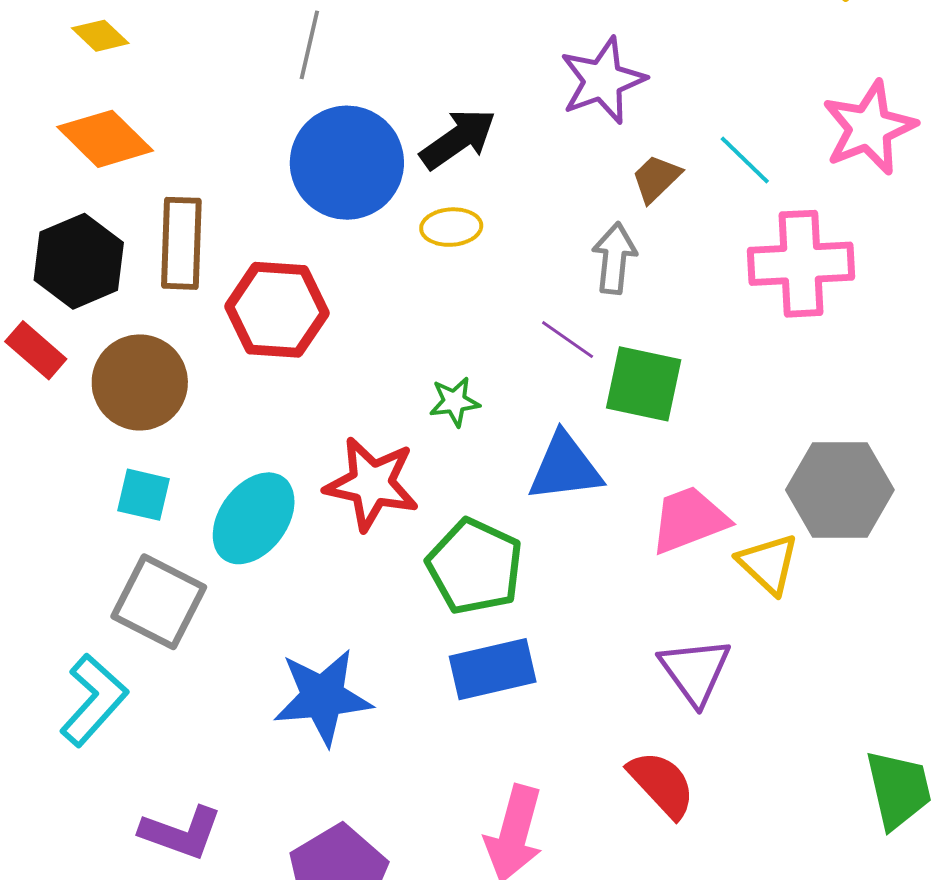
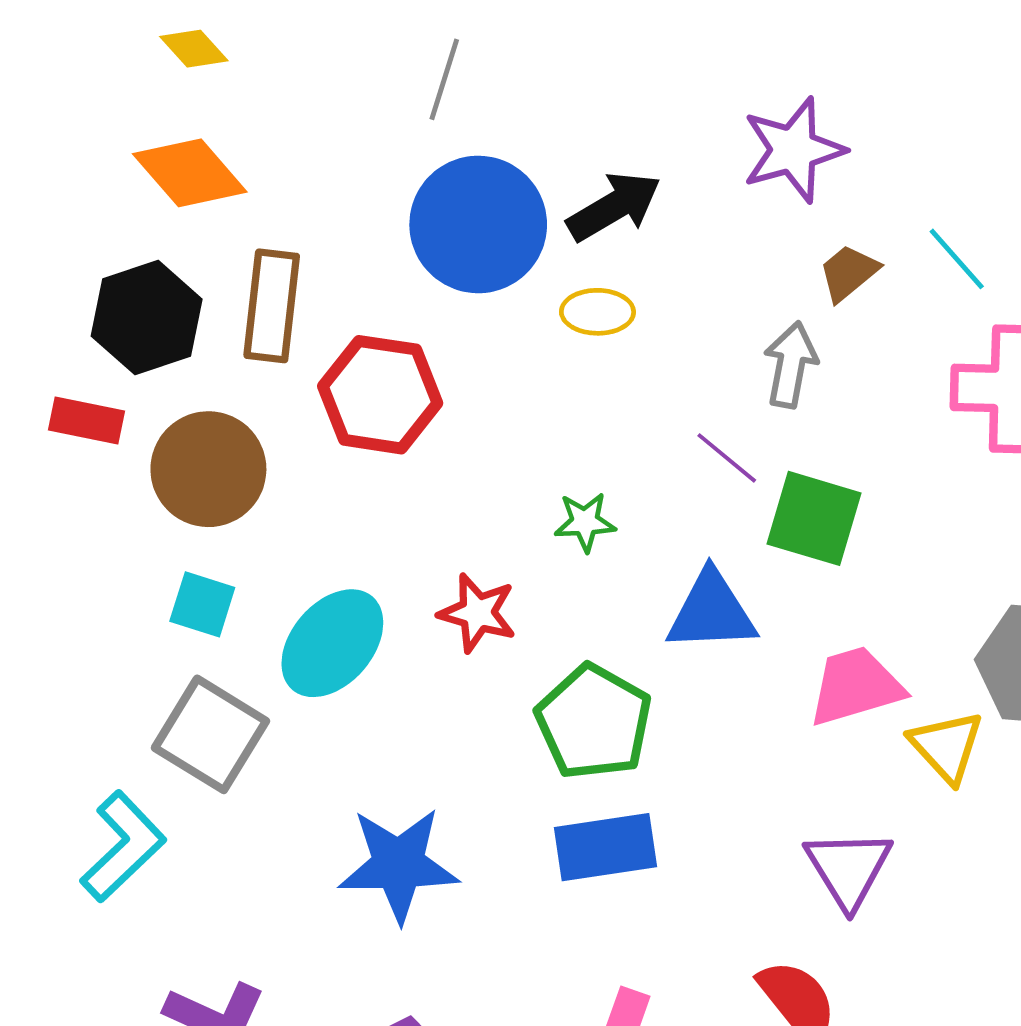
red rectangle: (36, 350) -> (87, 420), turned -34
red star: (372, 484) -> (478, 613), size x0.7

